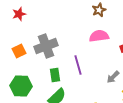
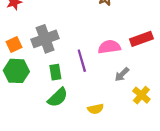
pink semicircle: (99, 36) -> (109, 47), moved
green hexagon: (21, 86) -> (16, 71), moved

